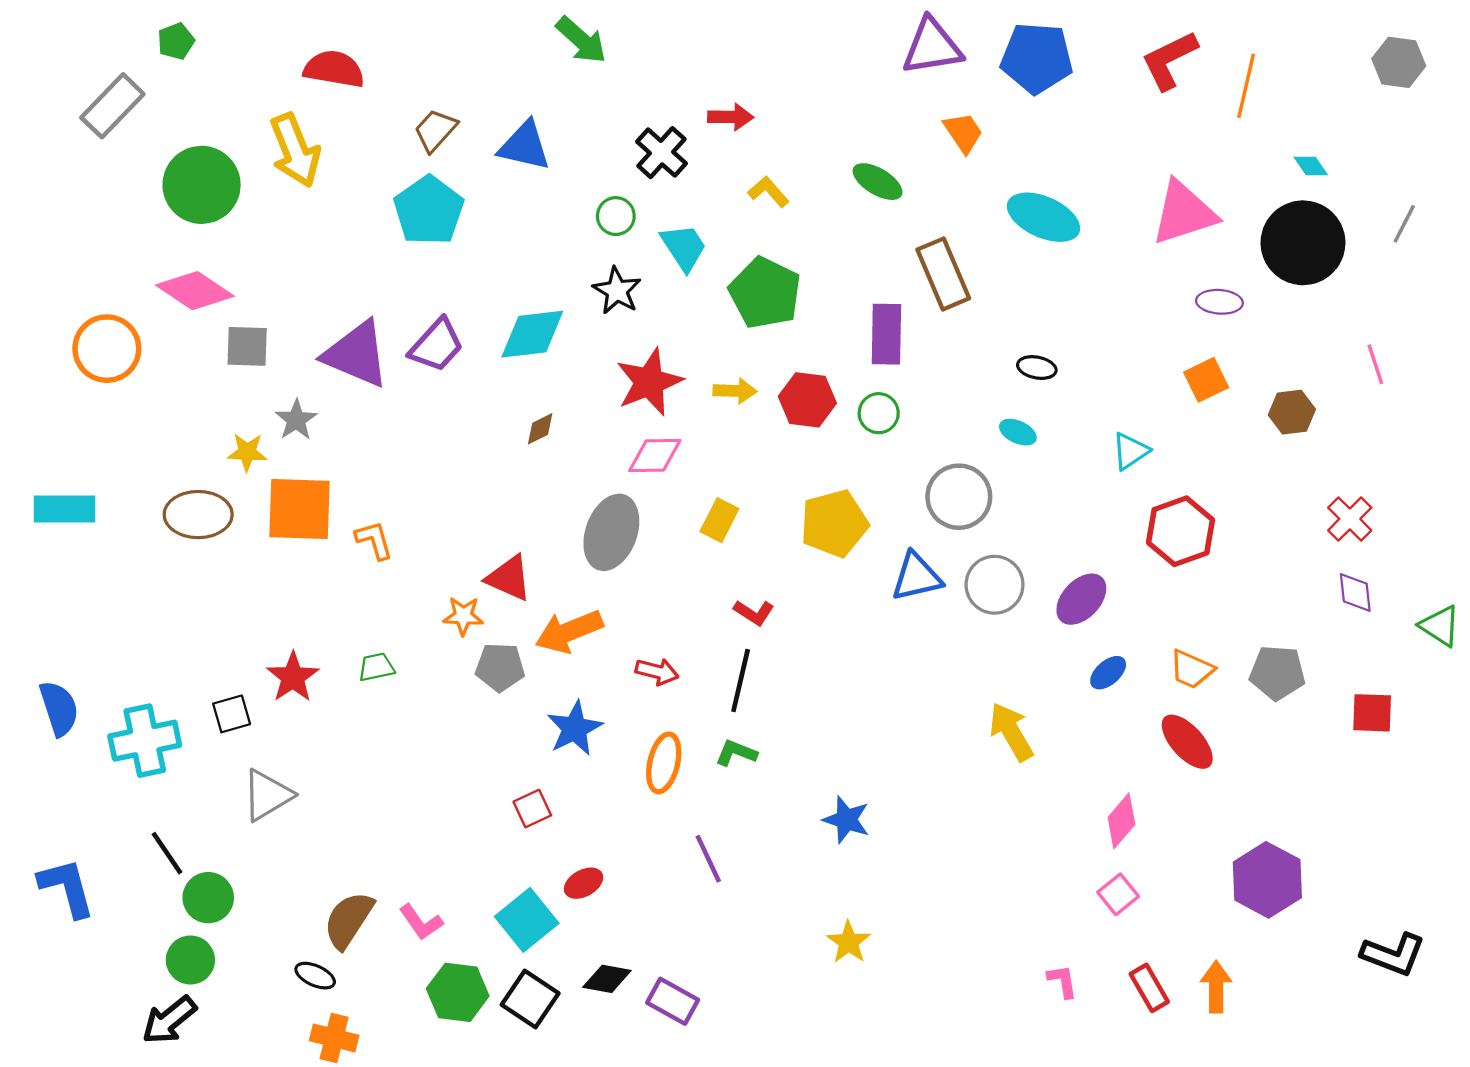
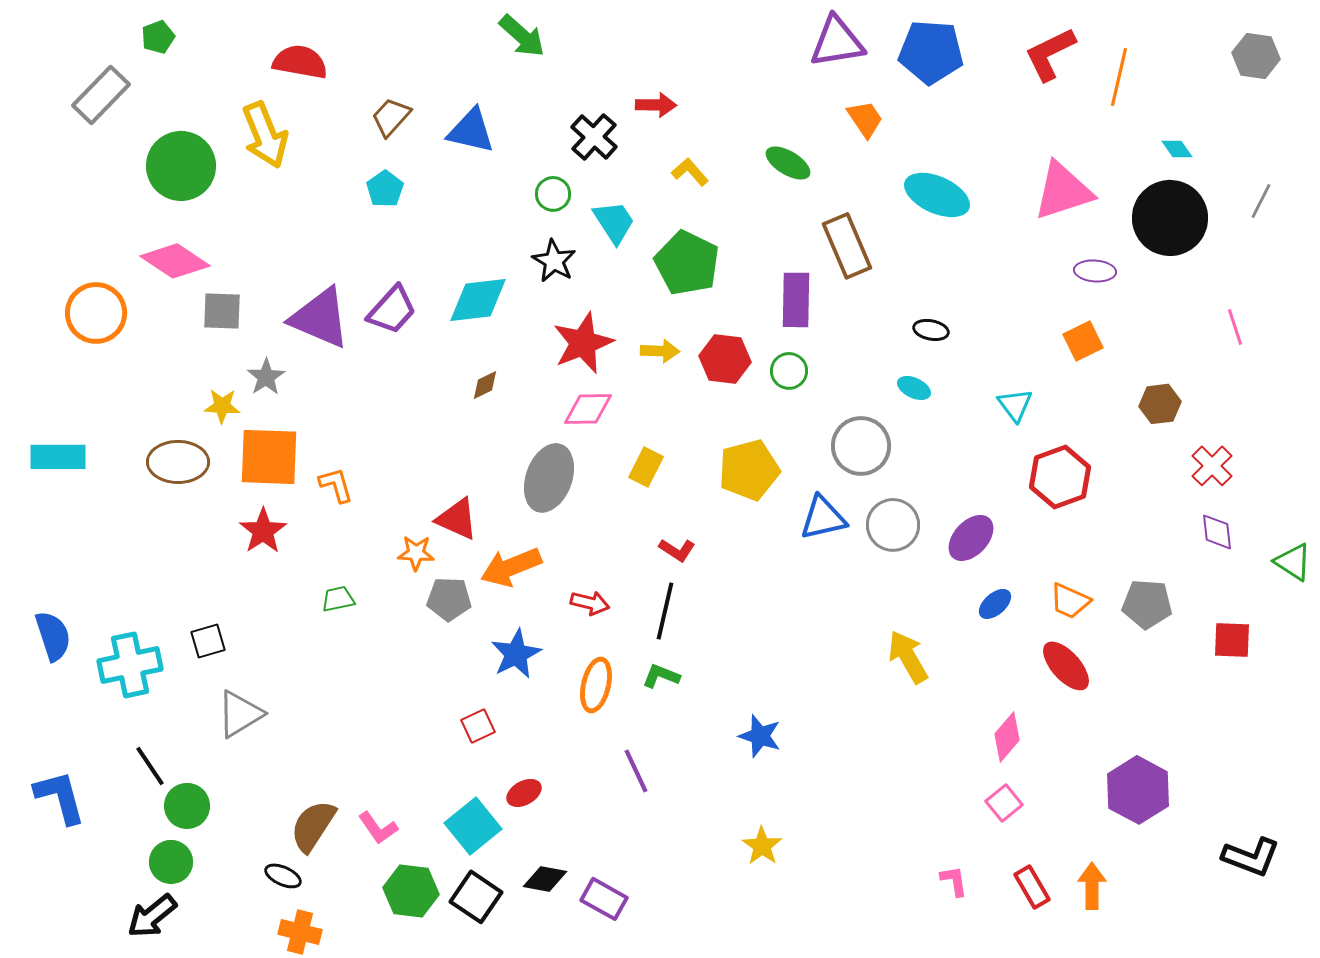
cyan pentagon: (429, 210) -> (385, 189), size x0.6
brown hexagon: (1292, 412) -> (1160, 404), moved
cyan triangle: (1130, 451) -> (1015, 405), turned -33
red star: (293, 677) -> (263, 531), moved

